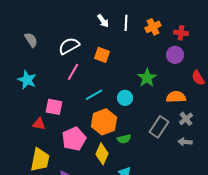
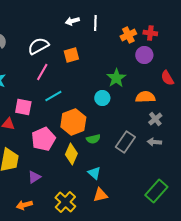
white arrow: (103, 21) -> (72, 21), turned 112
orange cross: (153, 27) -> (128, 35), moved
orange square: (102, 55) -> (71, 55), turned -35
cyan line: (94, 95) -> (53, 96), moved
cyan circle: (125, 98) -> (102, 98), moved
gray rectangle: (159, 127) -> (125, 142), moved

